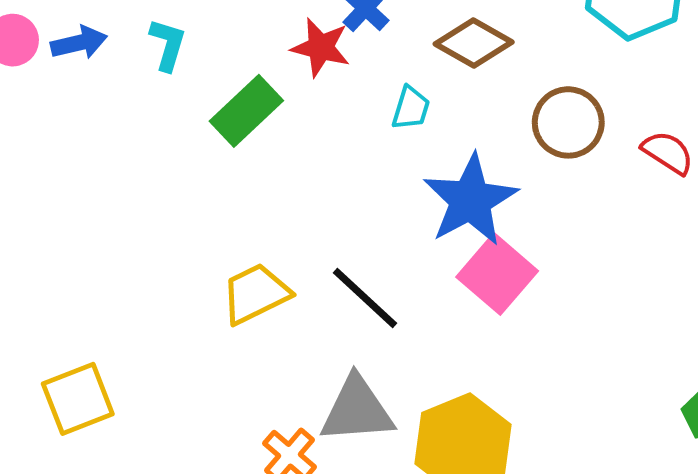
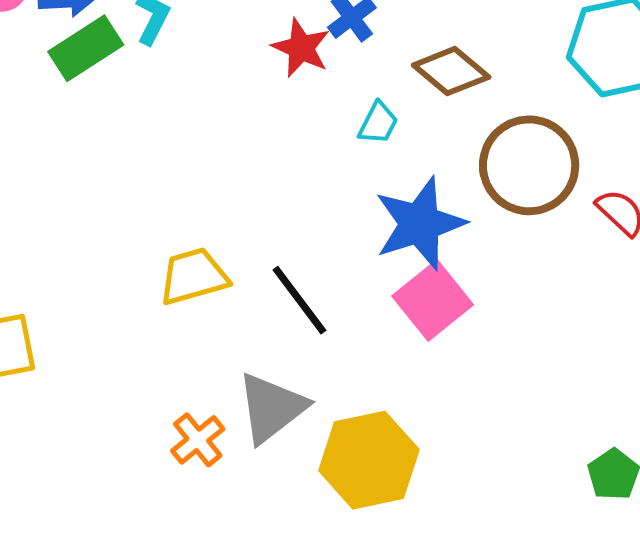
green rectangle: (246, 111) -> (86, 48), moved
brown circle: (568, 122) -> (529, 165), size x1.4
gray triangle: (357, 410) -> (272, 408), turned -44

